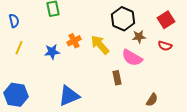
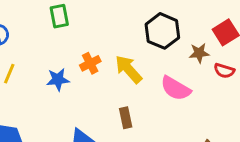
brown star: (139, 37) -> (199, 53), moved
brown rectangle: (117, 78) -> (126, 118), moved

